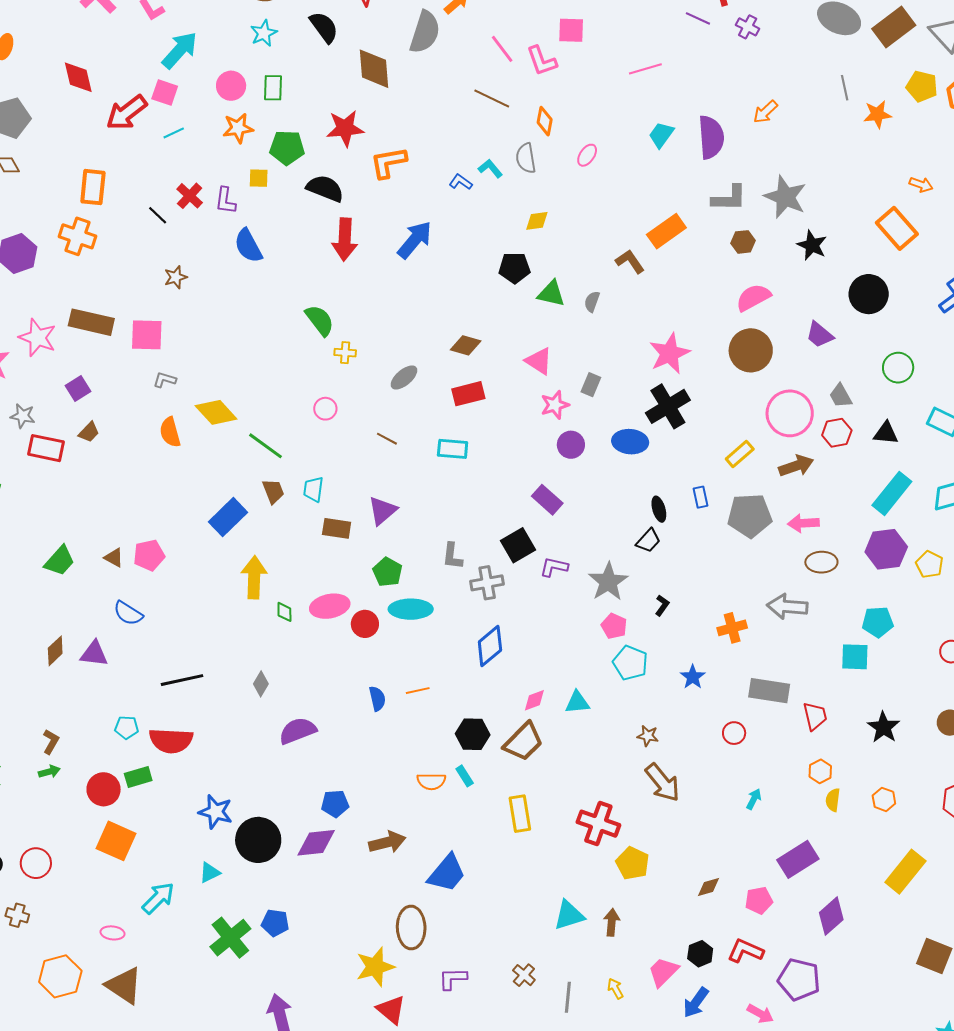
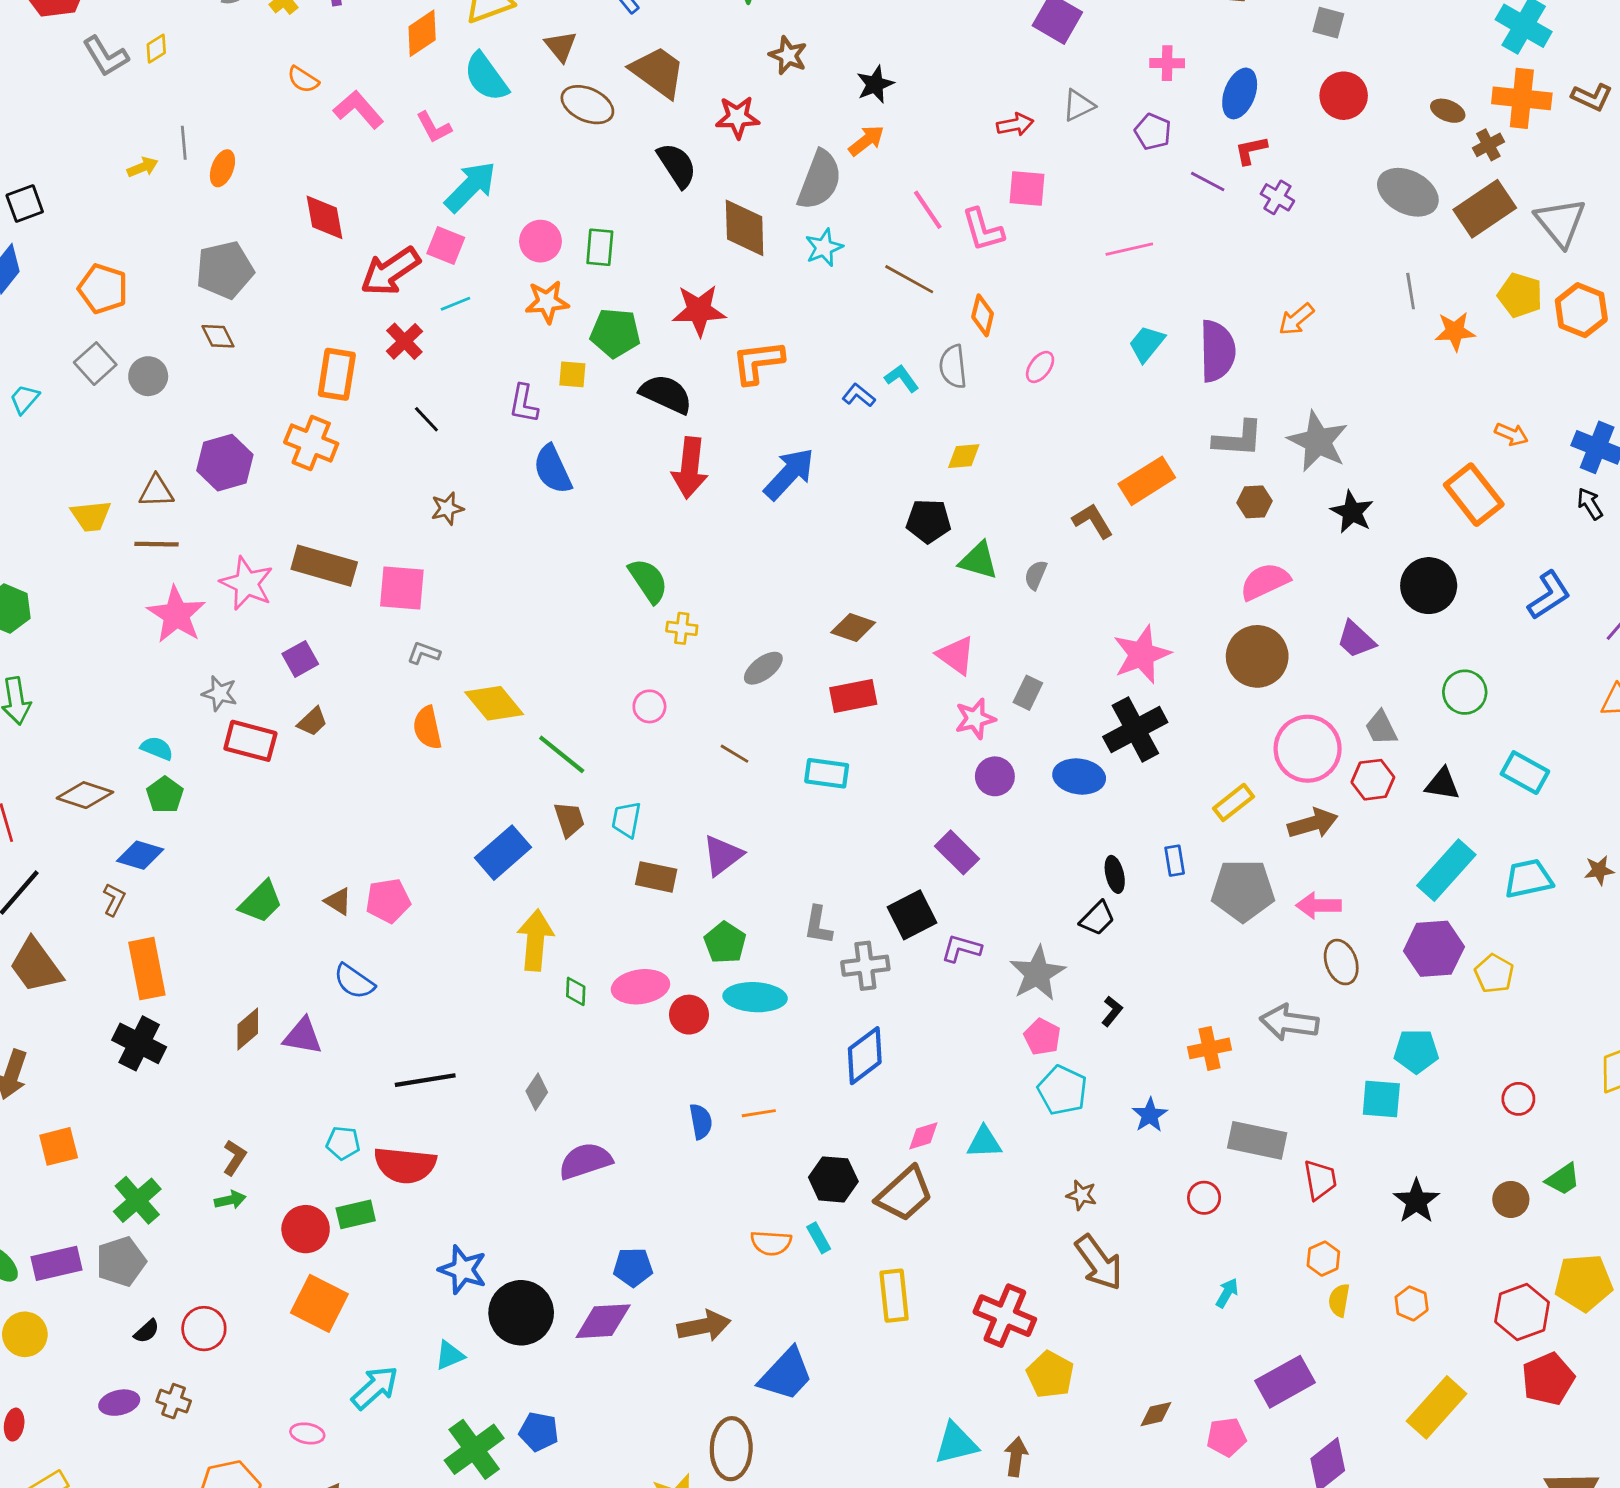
cyan star: (264, 33) -> (824, 248), moved
red cross: (190, 196) -> (404, 341), moved
brown ellipse: (821, 562) -> (1341, 962), turned 68

